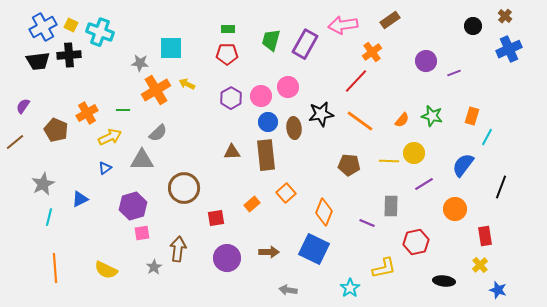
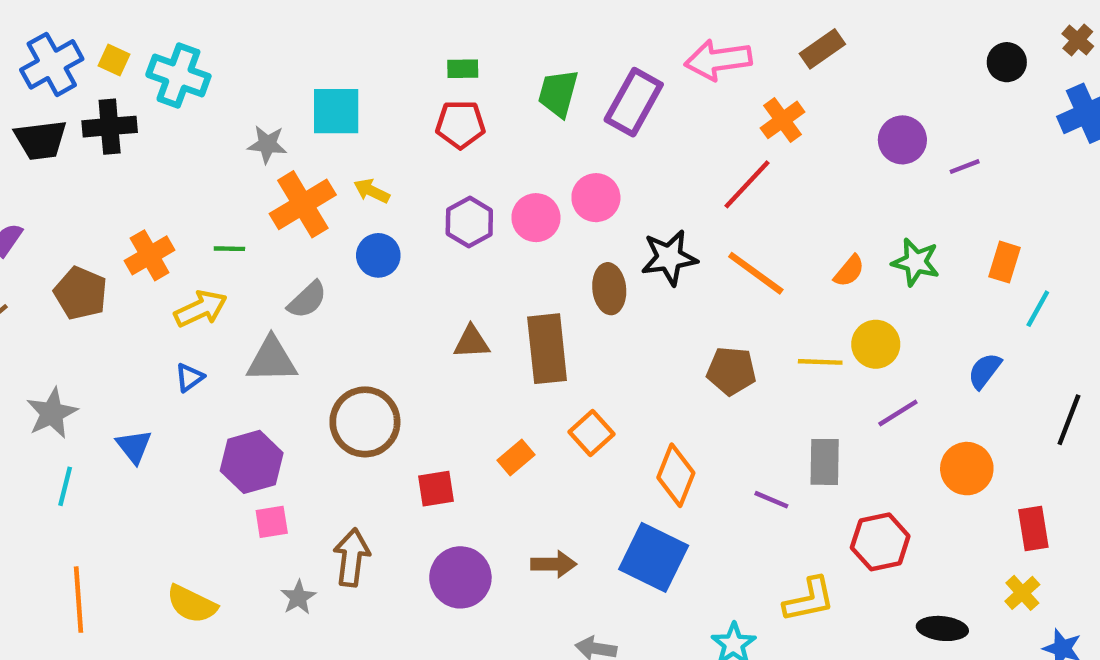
blue circle: (268, 122) -> (378, 255), moved
blue semicircle: (463, 165) -> (985, 371), size x0.7
blue triangle: (80, 199) -> (134, 446), turned -42

